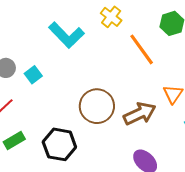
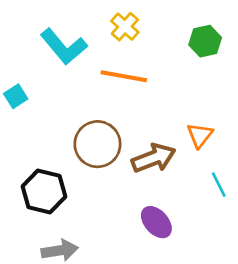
orange line: (142, 49) -> (124, 76), moved, turned -48

